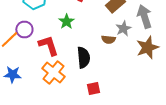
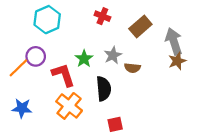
green star: (66, 22) -> (84, 59), moved
gray star: (123, 28) -> (113, 55), moved
brown star: (147, 48) -> (177, 61), moved, size x0.7

